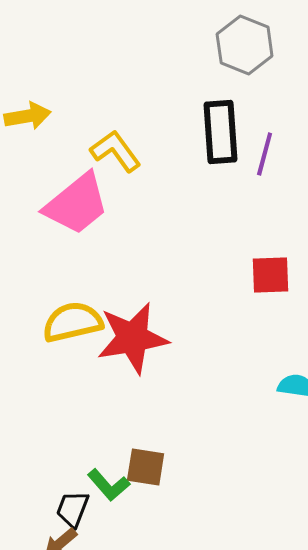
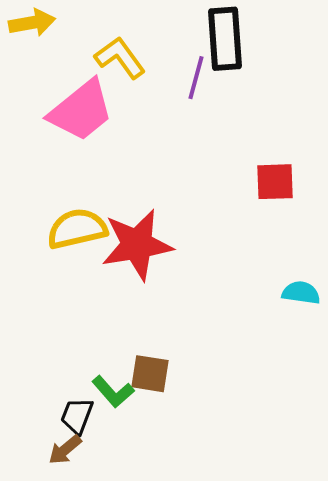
purple line: (265, 154) -> (196, 78), moved

